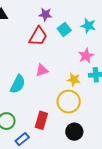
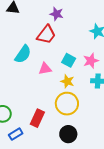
cyan square: (64, 30) -> (69, 60), moved, turned -32
yellow star: (74, 80) -> (67, 81), moved
cyan semicircle: (18, 84) -> (23, 54), moved

